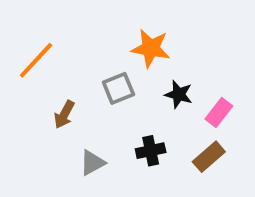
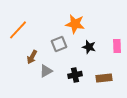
pink rectangle: (219, 113) -> (117, 46), moved, turned -40
brown rectangle: (209, 157) -> (104, 78), turned 35
gray triangle: (92, 163) -> (46, 71), moved

